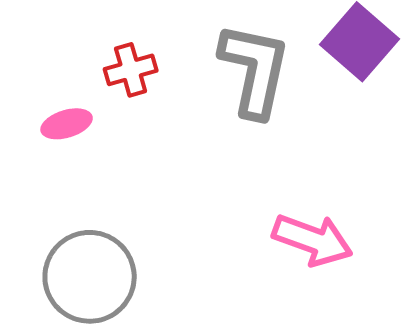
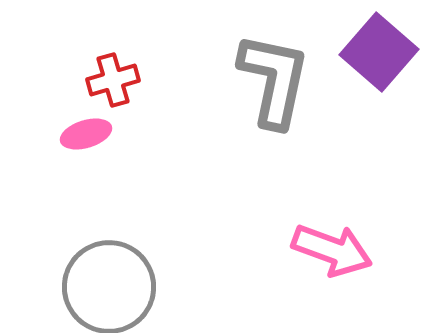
red cross: (131, 70) -> (113, 80), moved

